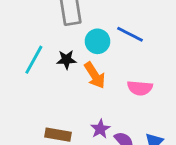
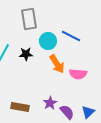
orange arrow: (95, 75) -> (57, 64), moved

